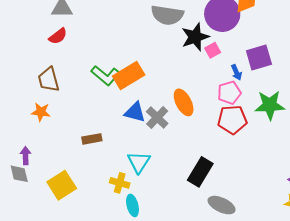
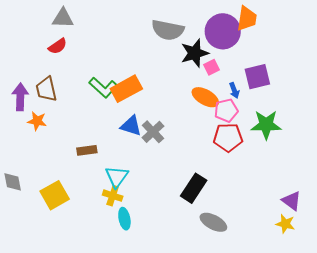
orange ellipse: (184, 102) -> (205, 97), moved, turned -36
purple arrow: (26, 156) -> (20, 97), moved, size x1.5
cyan triangle: (139, 162) -> (117, 177), moved

